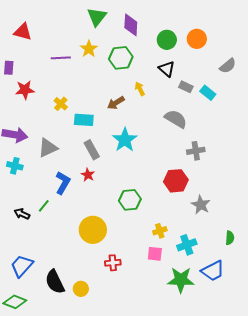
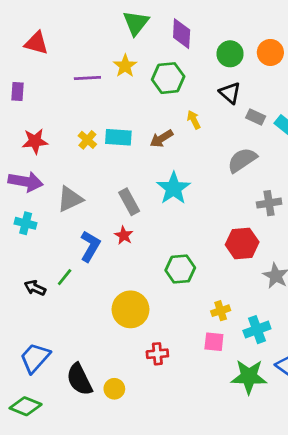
red star: (25, 90) -> (35, 141), moved
gray semicircle: (176, 119) -> (242, 160), turned -65
cyan rectangle: (84, 120) -> (118, 137), moved

